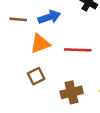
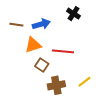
brown square: (36, 76) -> (42, 65), moved, turned -32

